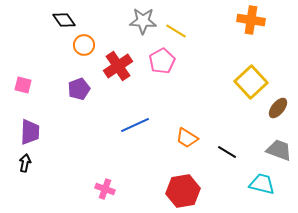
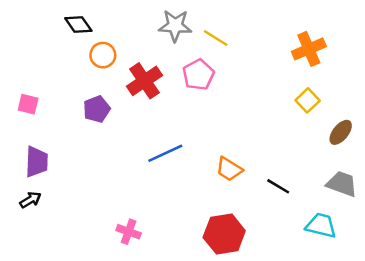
orange cross: (251, 20) -> (309, 49), moved, turned -32
yellow square: (251, 82) -> (308, 100), size x0.6
black arrow: (25, 163) -> (30, 200), turned 48

